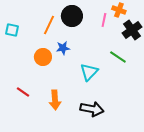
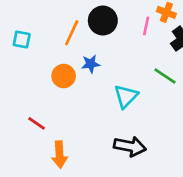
orange arrow: (55, 100) -> (60, 154), moved

